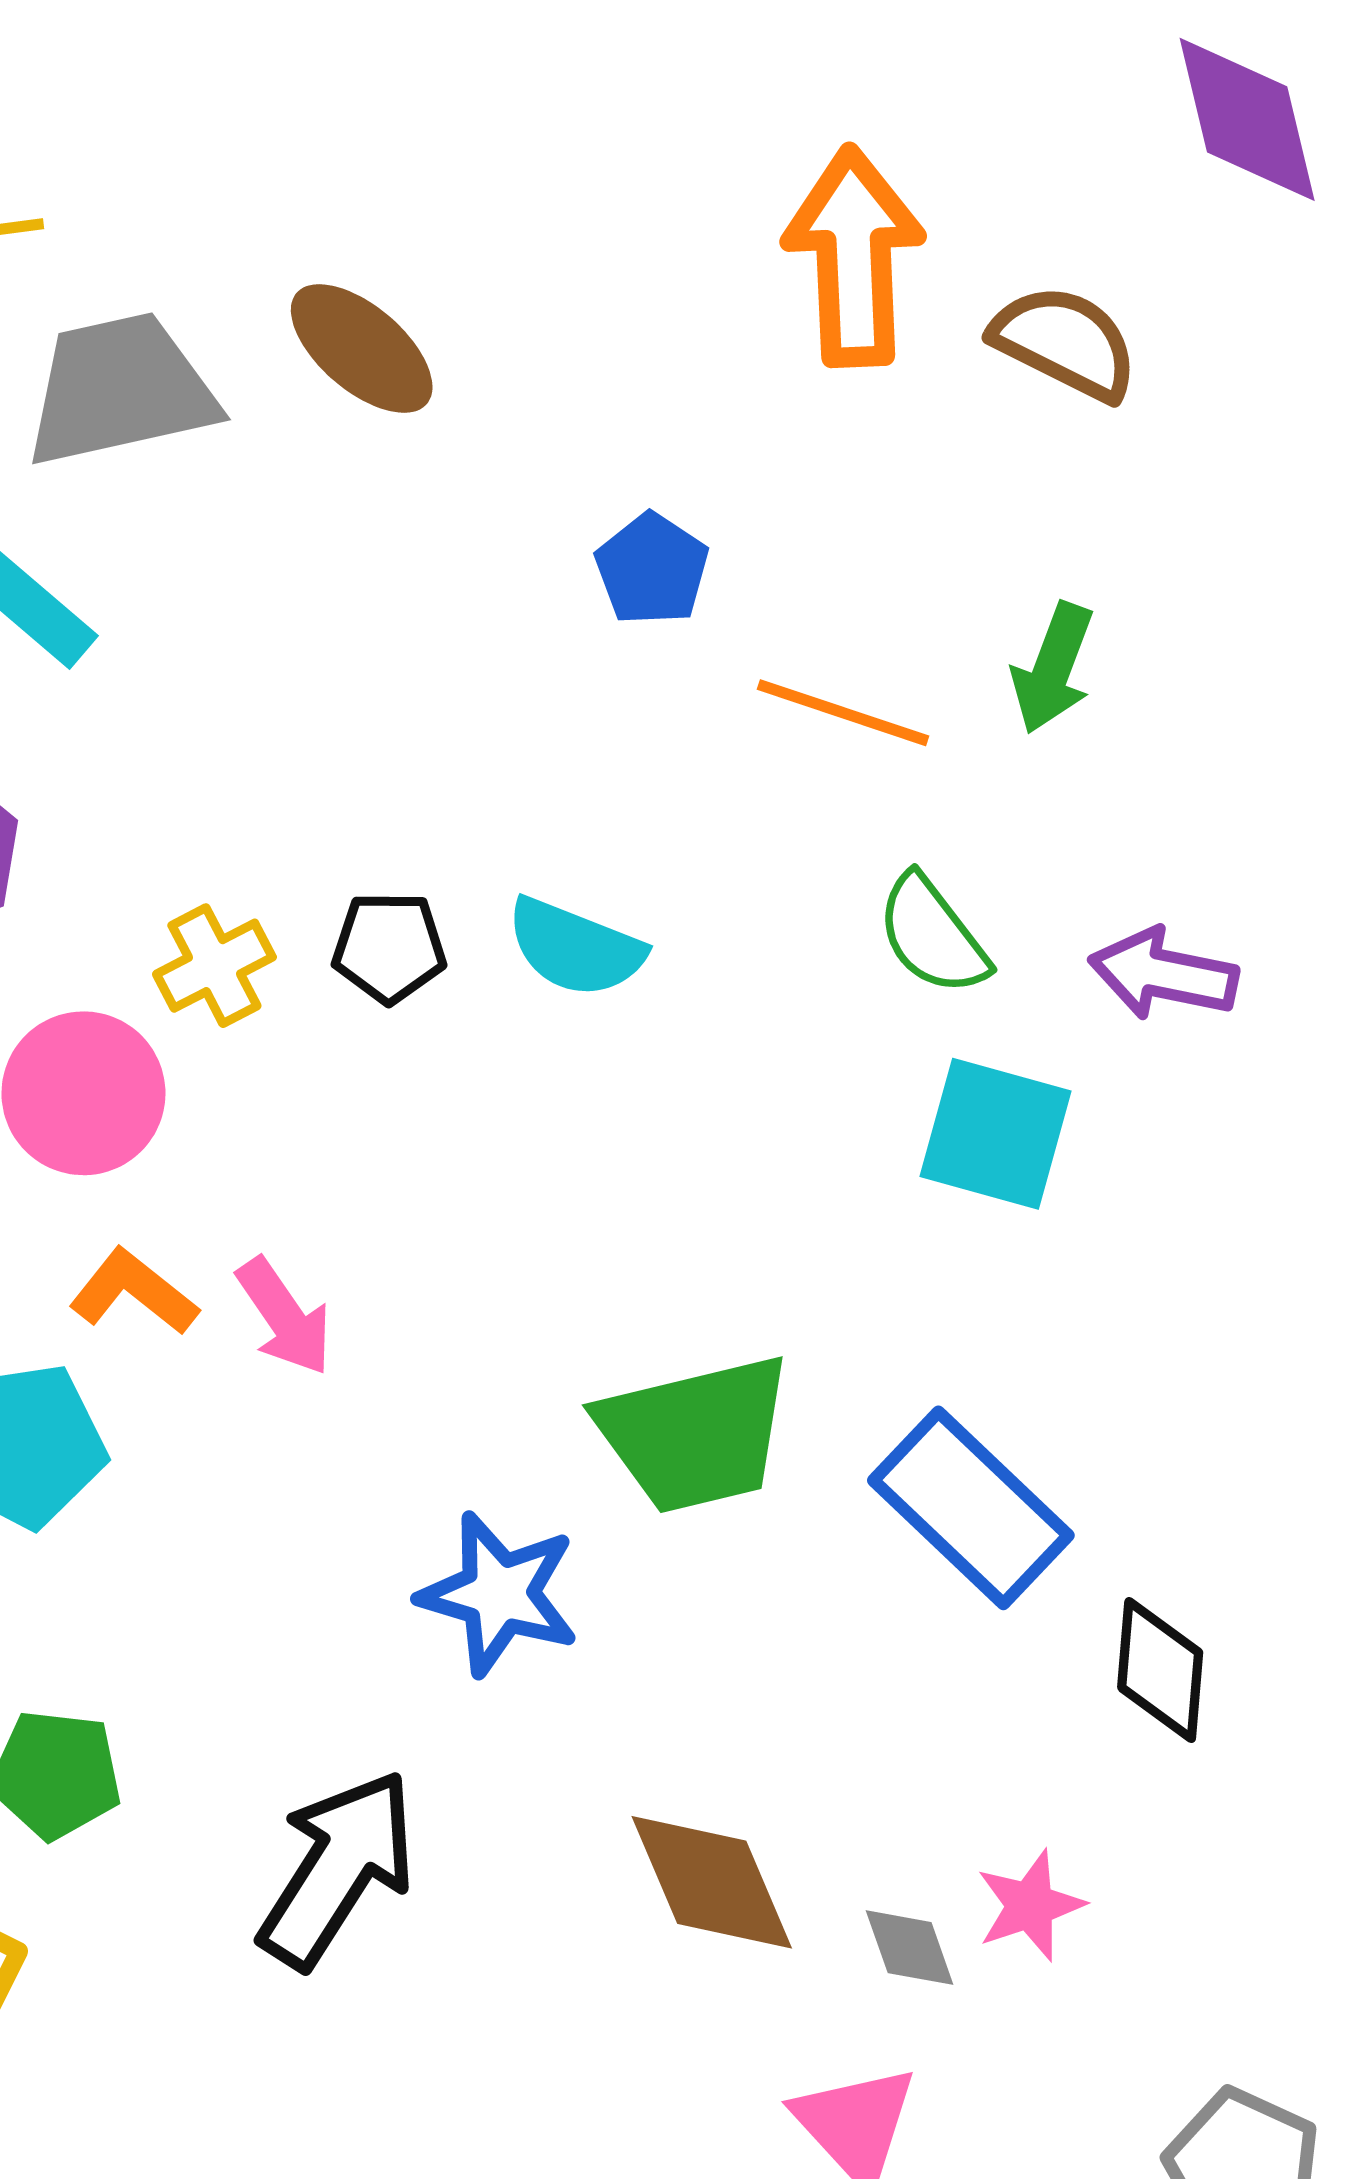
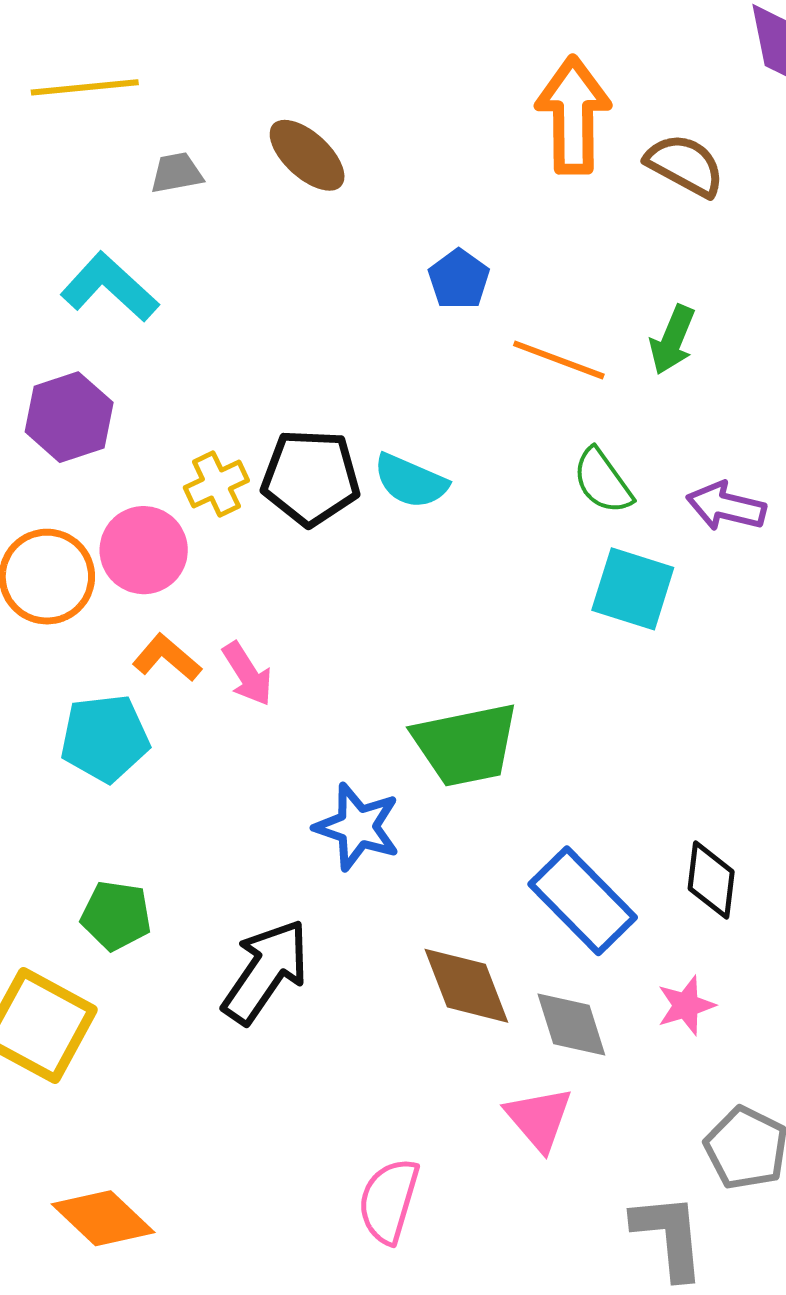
gray trapezoid: (120, 390) -> (177, 173), size x0.5
black pentagon: (389, 947) -> (311, 477), size x1.6
blue rectangle: (971, 1508) -> (583, 901), moved
pink star: (1030, 1906) -> (686, 1005), moved
gray diamond: (910, 1948) -> (571, 1024), size x1.5

